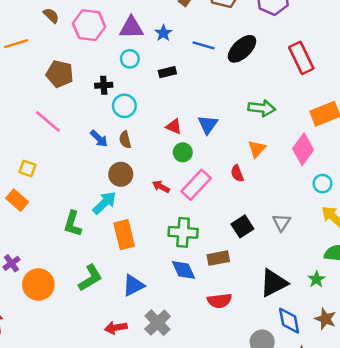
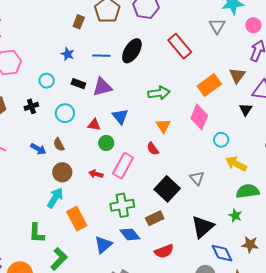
purple triangle: (131, 28) -> (102, 87), moved
black rectangle: (167, 72) -> (78, 84), turned 48
cyan circle: (124, 106) -> (65, 113), moved
green L-shape: (73, 224) -> (37, 233), moved
black square: (242, 226) -> (167, 189), size x1.4
blue triangle: (133, 285) -> (103, 245), moved

